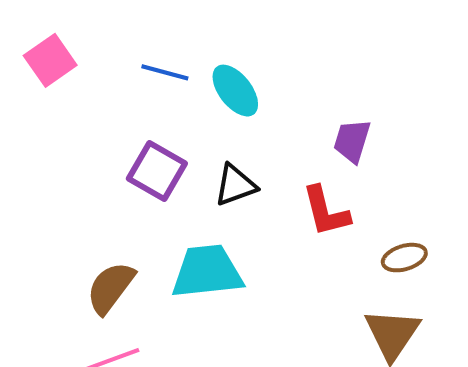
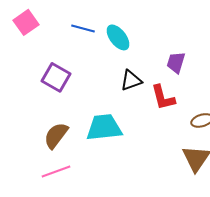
purple square: (157, 171) -> (56, 77), moved
black triangle: (235, 185) -> (131, 80), moved

